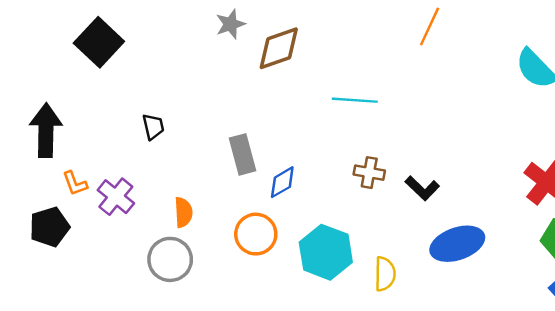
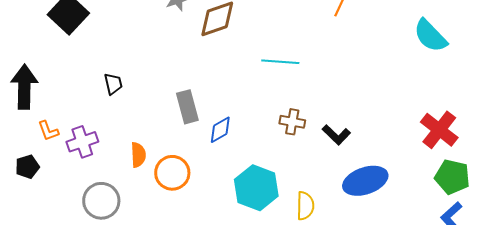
purple cross: (116, 197) -> (82, 142), turned 32
black pentagon: (49, 227) -> (27, 167), size x0.7
orange circle: (256, 234) -> (172, 173), moved
gray circle: (170, 259) -> (101, 201), moved

